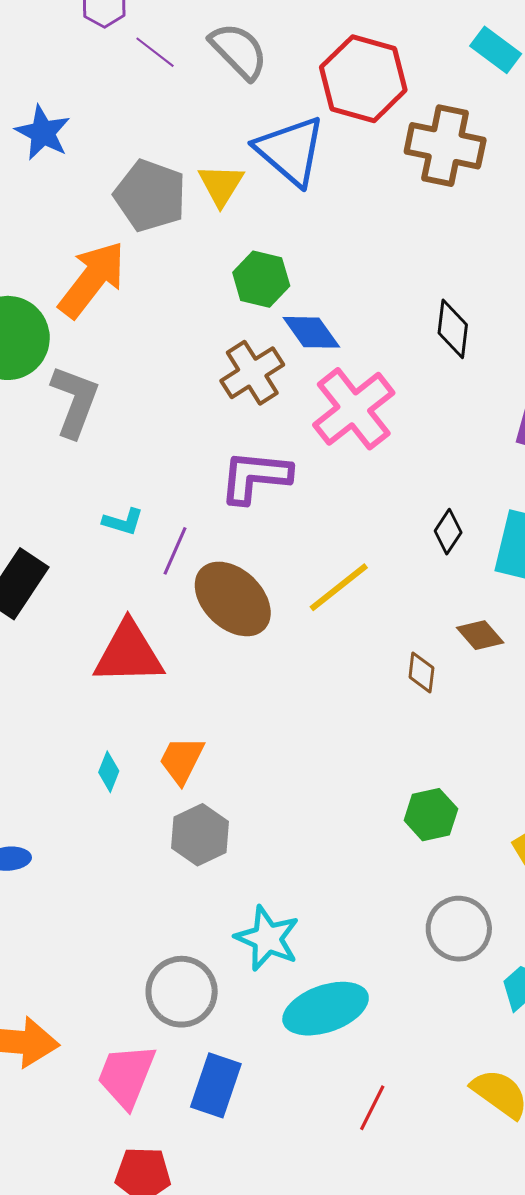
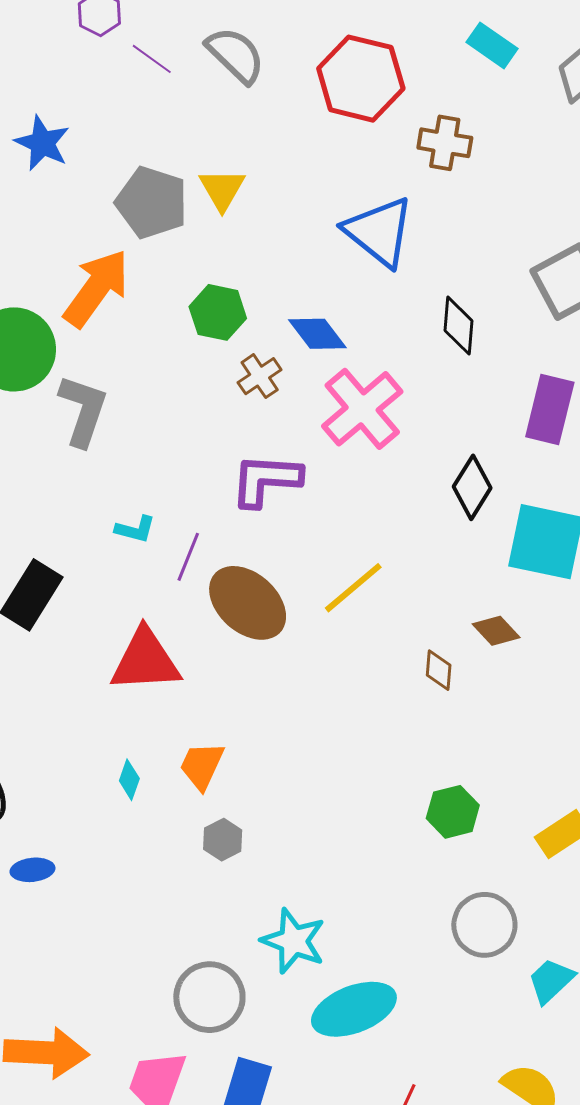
brown cross: (445, 146) -> (445, 143), size x0.7
blue triangle: (290, 151) -> (379, 232), moved
green hexagon: (261, 279) -> (218, 312), moved
brown cross: (252, 373) -> (260, 376), size x0.7
black diamond: (448, 532) -> (472, 487), moved, size x1.4
gray hexagon: (200, 835) -> (223, 840), size x0.7

